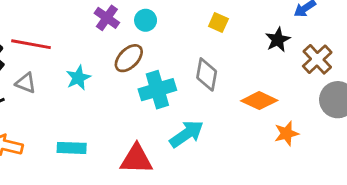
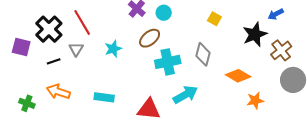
black star: (278, 40) -> (255, 34), size x1.4
red line: (31, 44) -> (82, 22), turned 44
gray triangle: (26, 83) -> (76, 49), turned 35

